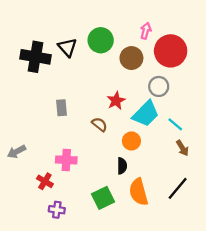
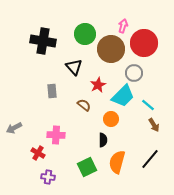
black triangle: (67, 47) -> (74, 67), moved
black cross: (35, 57) -> (43, 41), moved
brown circle: (131, 58) -> (111, 49), size x1.4
orange semicircle: (139, 192) -> (117, 162), turned 30

